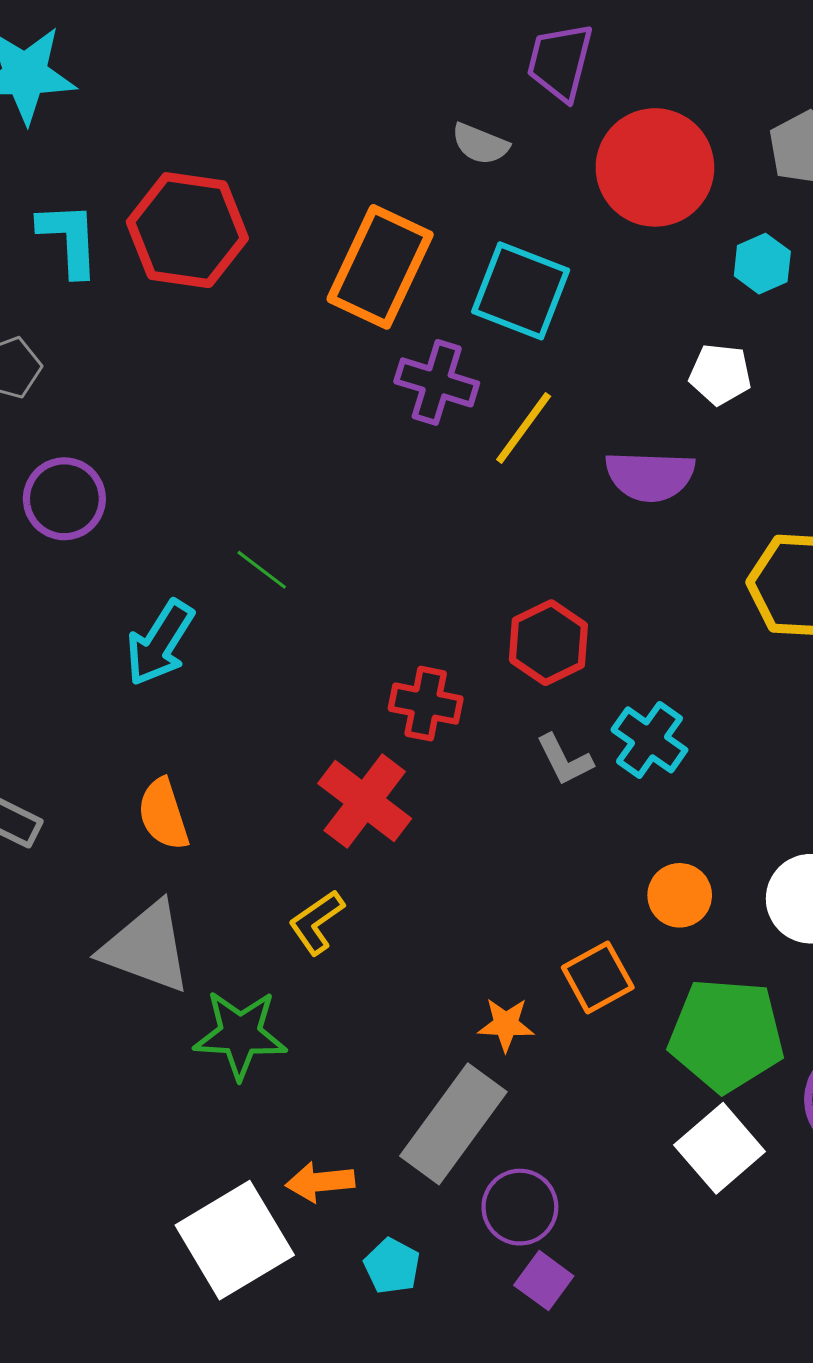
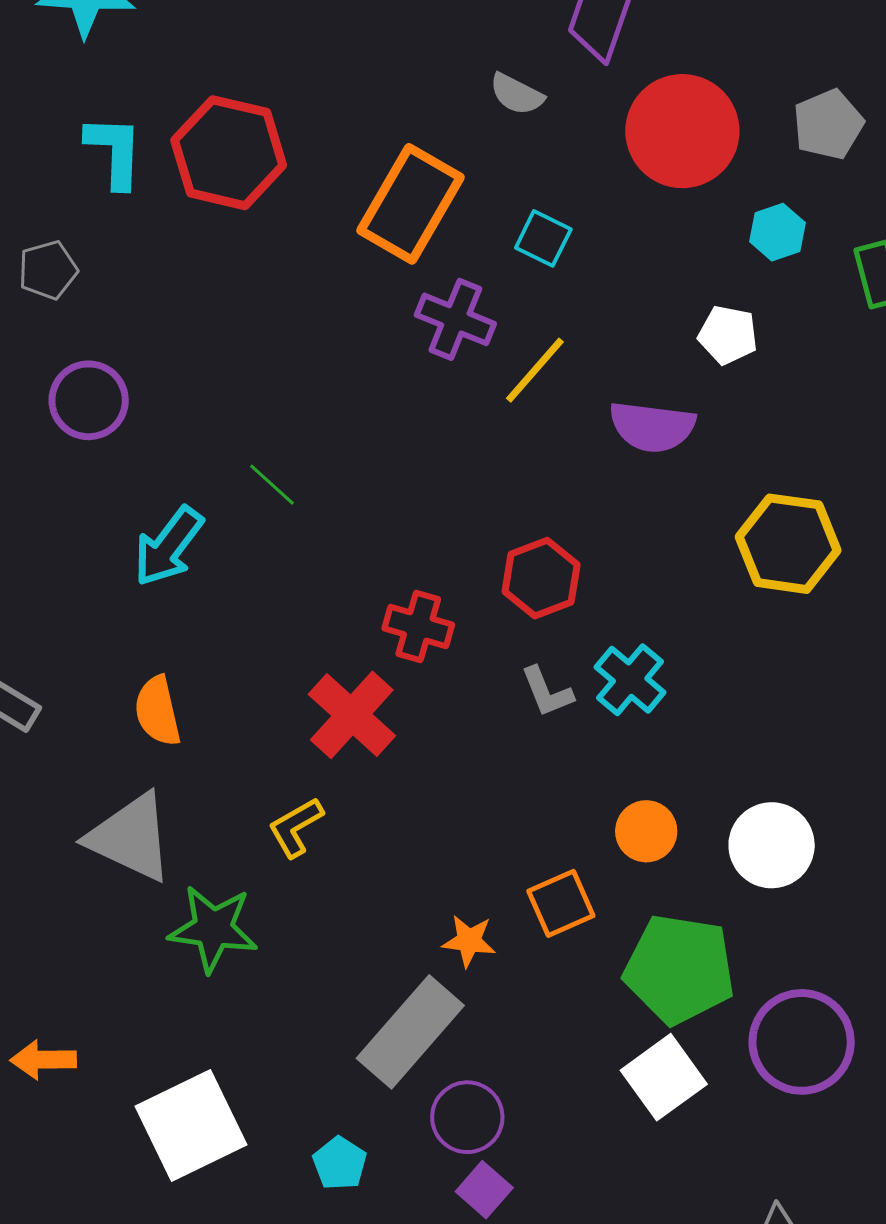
cyan square: (521, 291) -> (543, 238), size x0.6
orange arrow: (320, 1182) -> (43, 1060), moved

